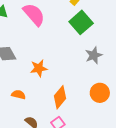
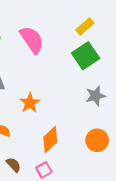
orange star: (39, 68) -> (30, 103), turned -30

